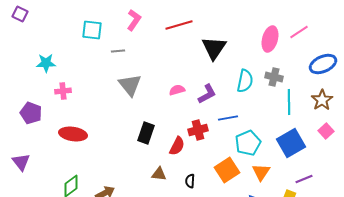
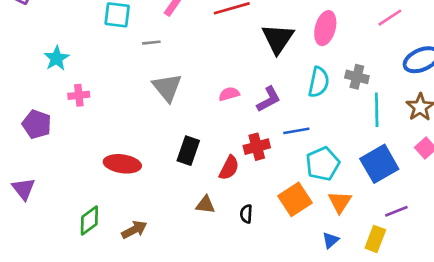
pink ellipse: (270, 39) -> (325, 28), moved
cyan star: (46, 63) -> (56, 58), turned -30
red ellipse: (73, 134) -> (122, 164), moved

